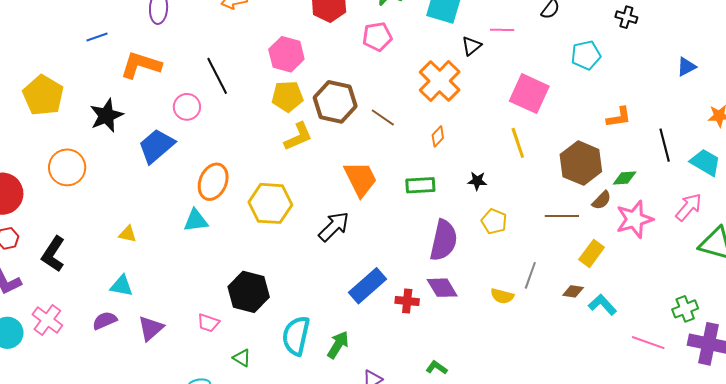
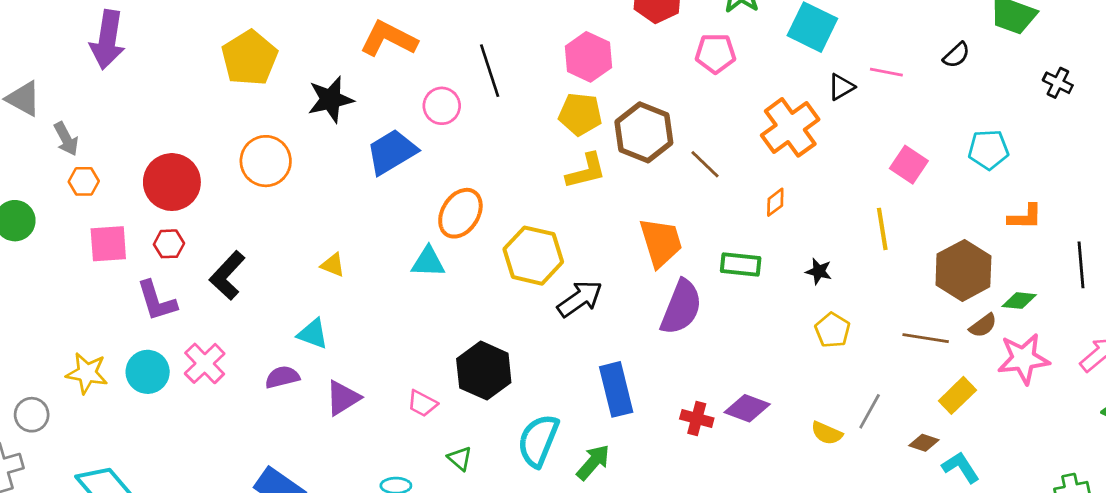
cyan pentagon: (586, 55) -> (988, 150), moved
pink square: (529, 94) -> (909, 165), size x0.7
black arrow: (334, 227) -> (580, 299), moved
purple semicircle: (444, 240) -> (681, 307), moved
blue rectangle: (368, 286) -> (616, 389), moved, turned -72
purple diamond: (442, 288) -> (747, 408), turned -48

